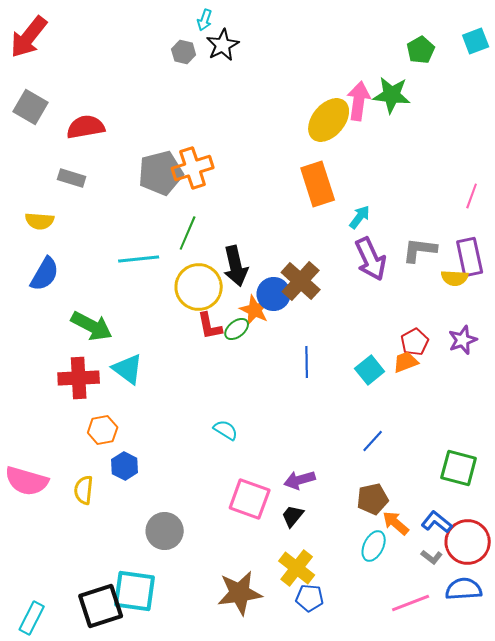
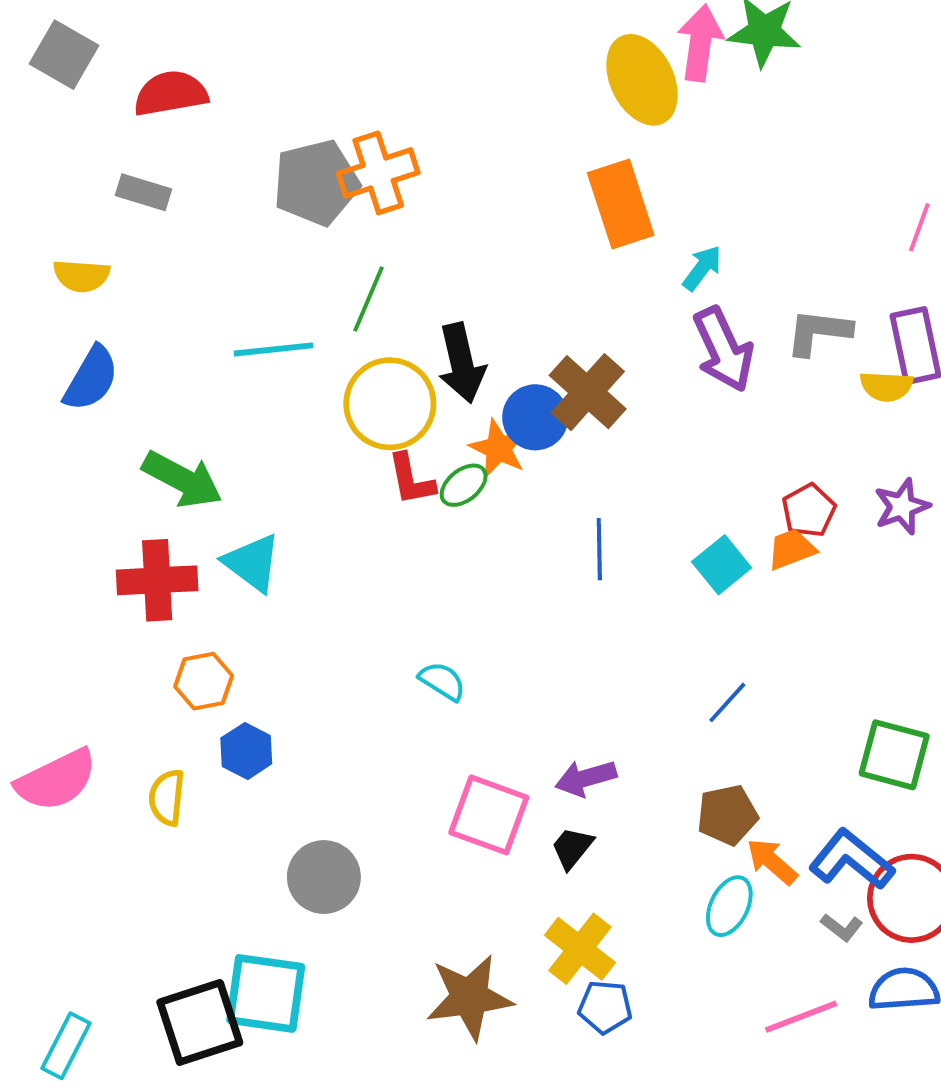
yellow ellipse: (329, 120) -> (642, 80), turned -66
pink semicircle: (27, 481) -> (56, 780), turned -42
blue L-shape: (437, 522) -> (851, 860), size x1.4

